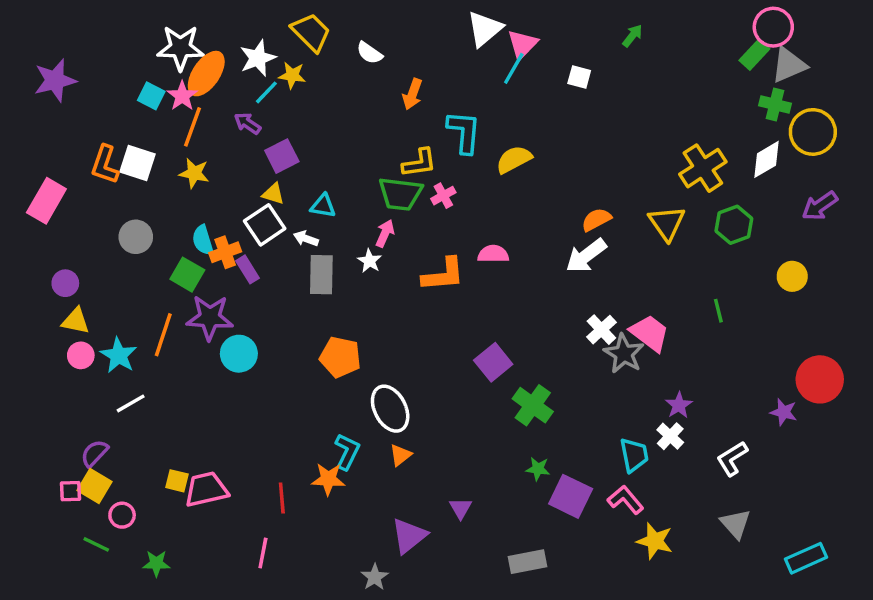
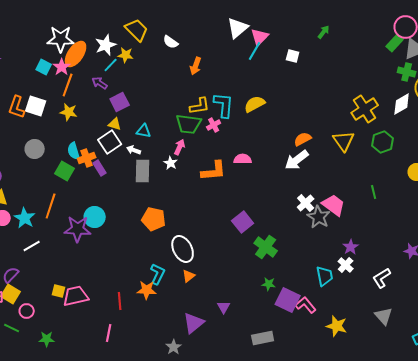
cyan L-shape: (464, 132) -> (224, 105), moved
purple star: (210, 318) -> (78, 229), moved
pink L-shape: (626, 500) -> (306, 305), moved

